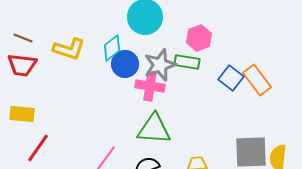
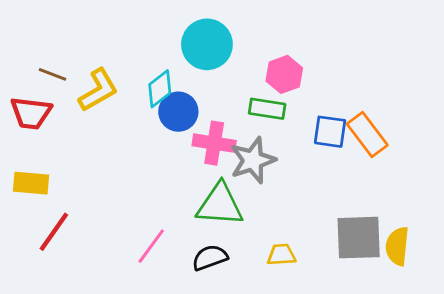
brown line: (23, 38) -> (52, 74), moved
yellow L-shape: (69, 49) -> (98, 90), turned -48
gray star: (160, 65) -> (253, 160), moved
blue square: (231, 78) -> (330, 132), turned -30

